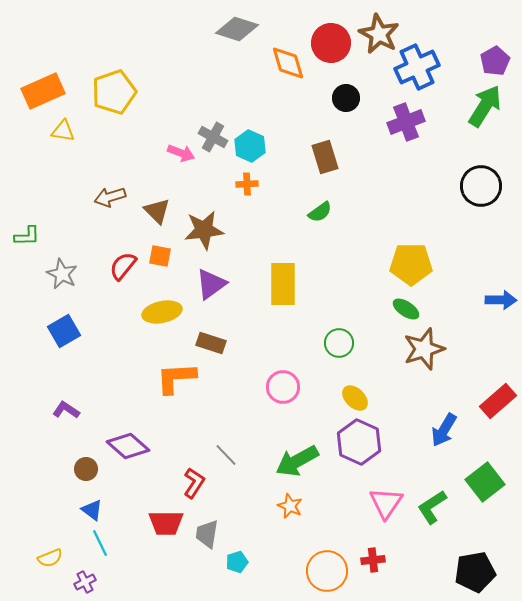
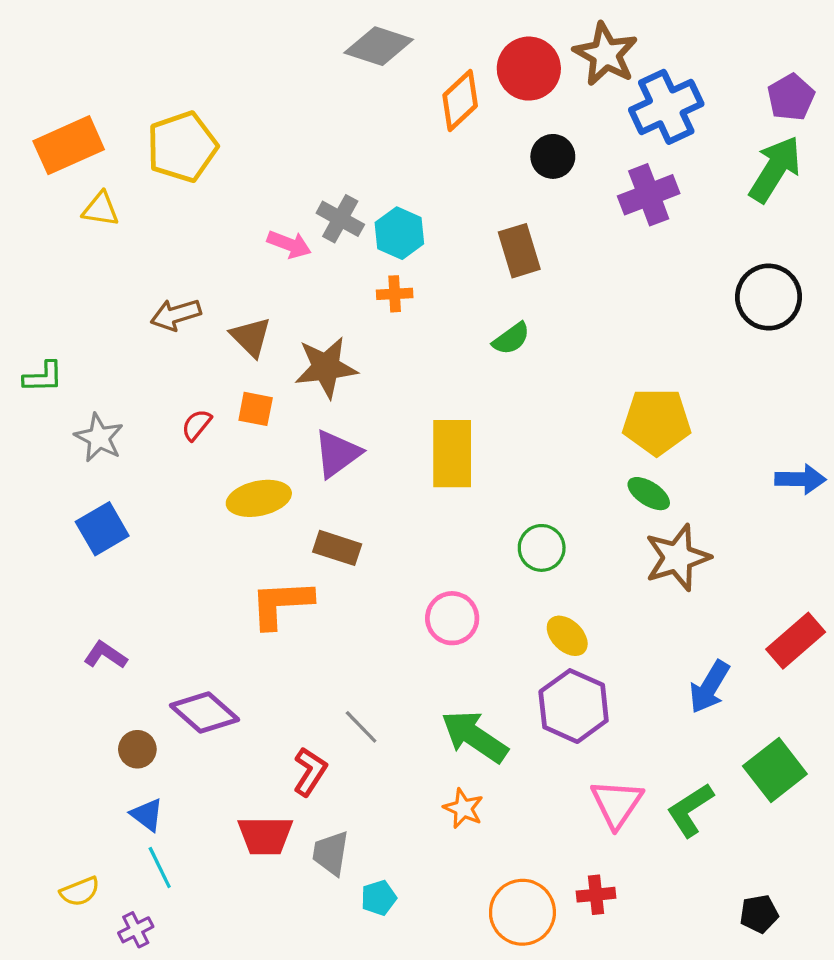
orange diamond: (288, 63) -> (460, 100), turned 63
red semicircle: (123, 266) -> (196, 425), size x0.7
green arrow: (297, 461) -> (475, 736), turned 63
black pentagon: (475, 572) -> (759, 914), size x0.6

